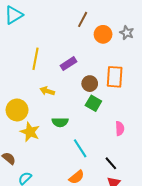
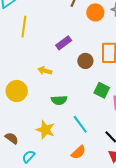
yellow line: (36, 59) -> (24, 27), moved
green square: (93, 103) -> (102, 90), moved
yellow star: (30, 132) -> (45, 130), moved

